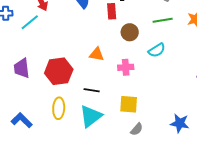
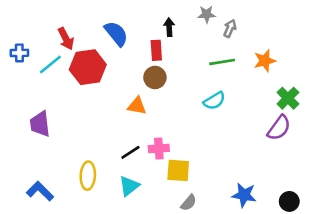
brown circle: (130, 32) -> (155, 77), moved
pink cross: (126, 67) -> (159, 149), moved
red hexagon: (59, 71) -> (88, 67), moved
black line: (92, 90) -> (130, 152), turned -42
cyan triangle: (91, 116) -> (129, 186), size x0.7

